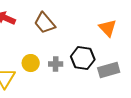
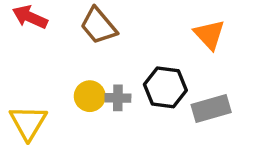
yellow circle: (31, 63) -> (90, 96), moved

